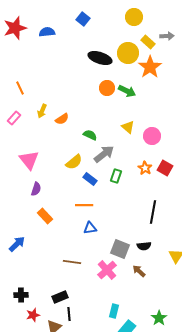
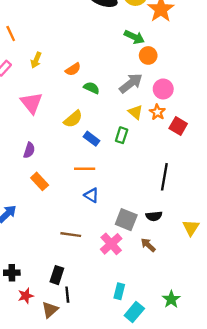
orange circle: (107, 88) -> (148, 55), moved
orange semicircle: (62, 119) -> (73, 69), moved
yellow triangle: (128, 127) -> (135, 112), moved
gray arrow: (104, 154) -> (131, 83), moved
pink triangle: (29, 160) -> (31, 103), moved
orange star: (145, 168) -> (157, 112), moved
blue triangle: (90, 228) -> (92, 195), turned 40
black rectangle: (60, 297) -> (57, 275), turned -49

